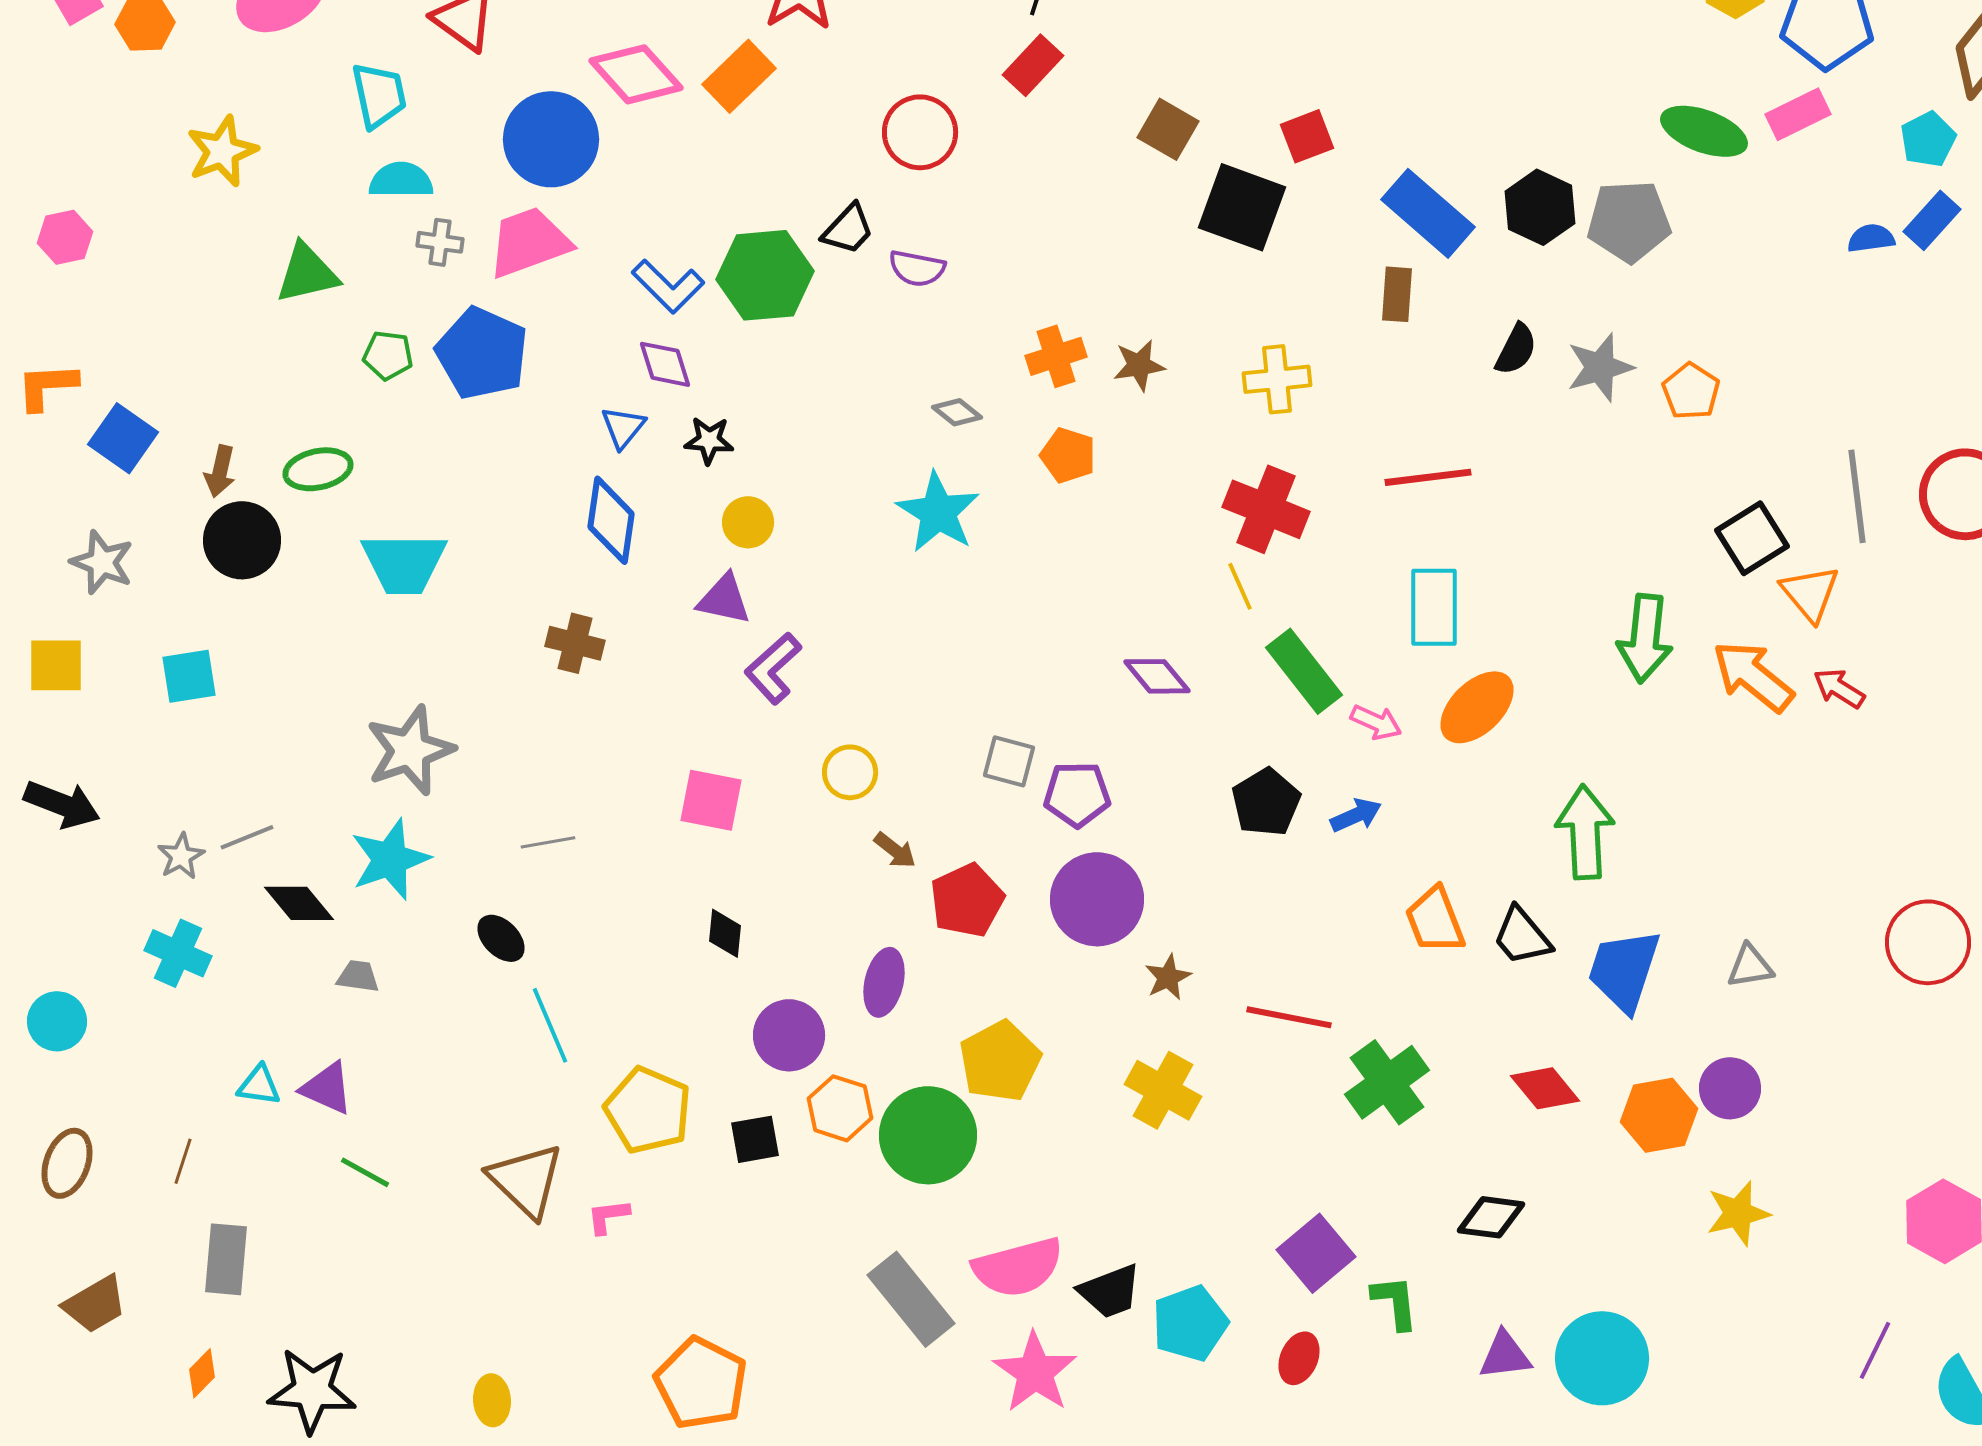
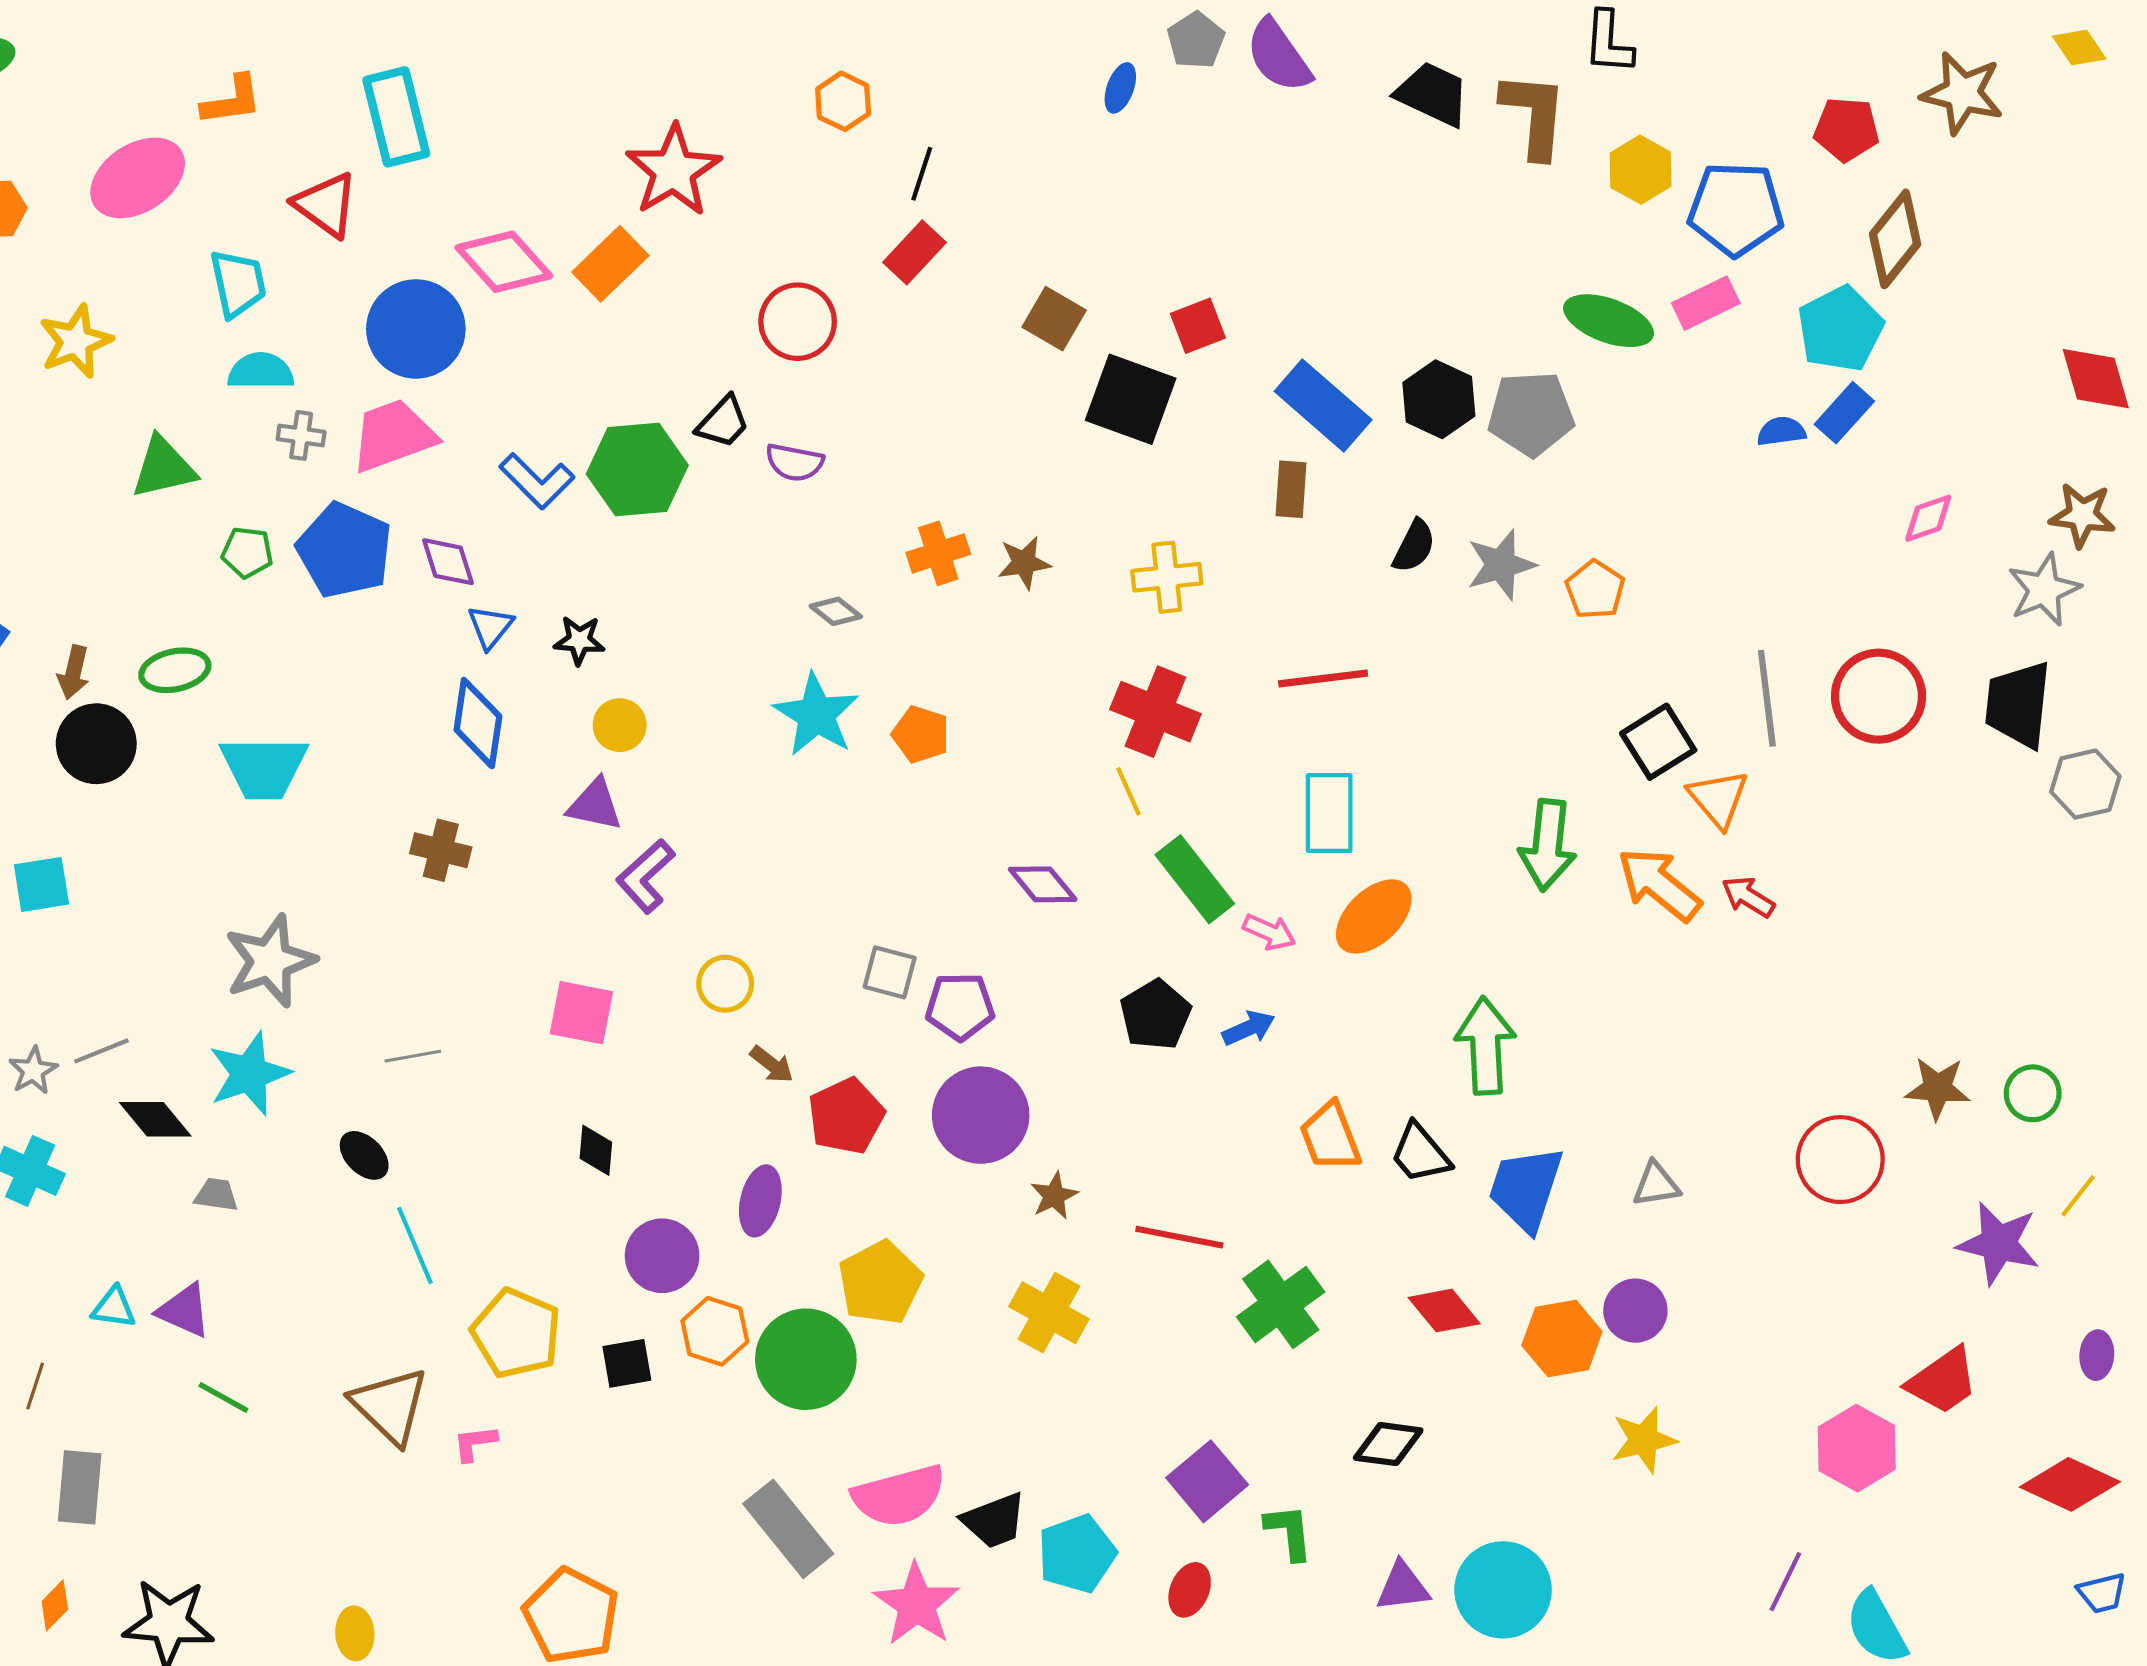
cyan pentagon: (1928, 139) -> (1840, 329), size x1.5
purple diamond: (665, 364) -> (448, 562), moved
orange pentagon: (1068, 455) -> (921, 734), moved

